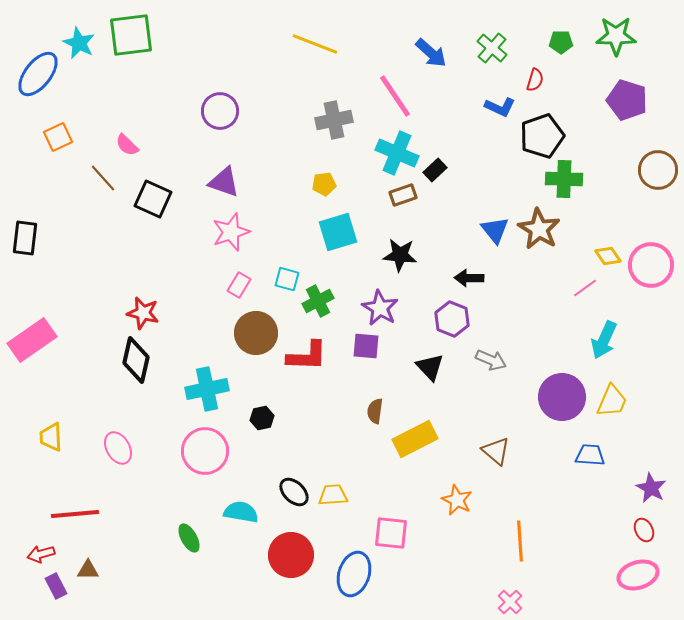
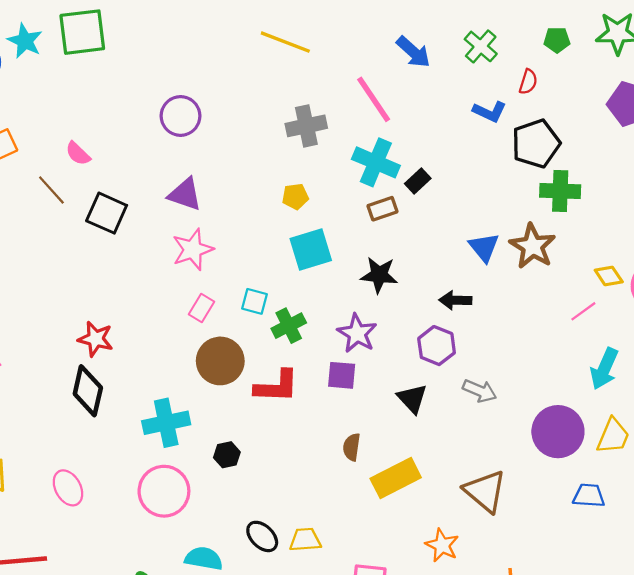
brown triangle: (496, 451) -> (485, 491), size x1.4

